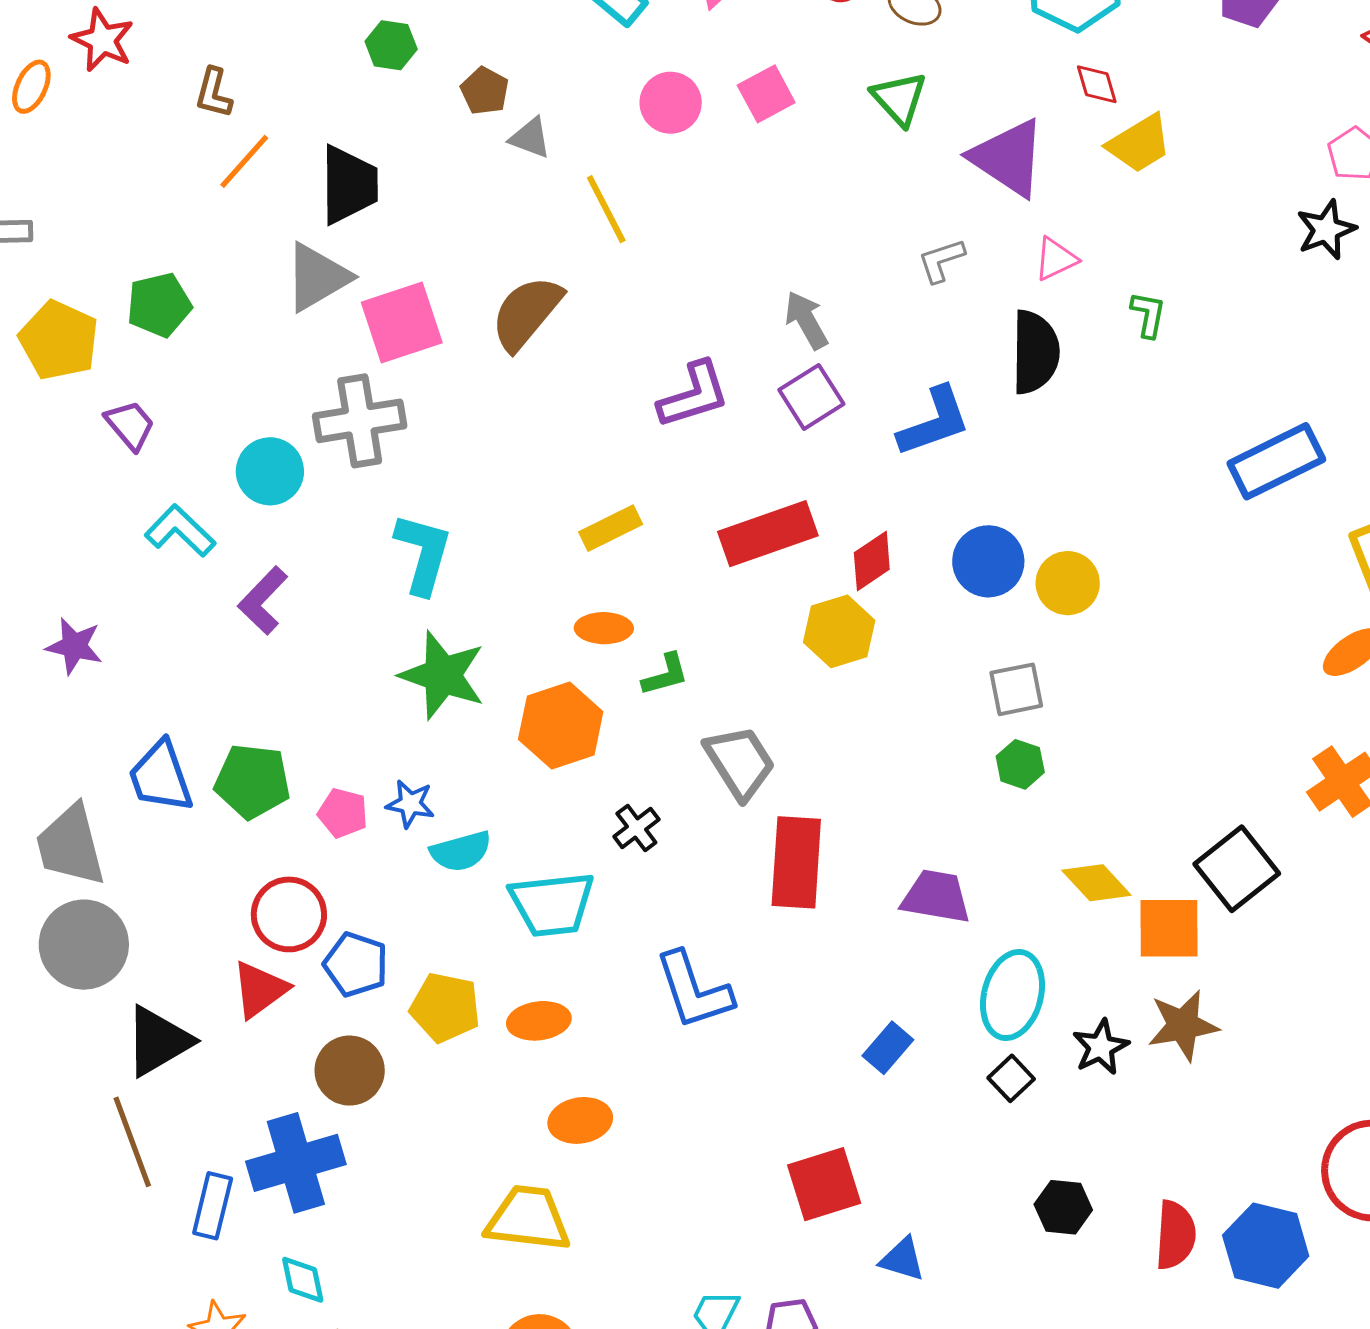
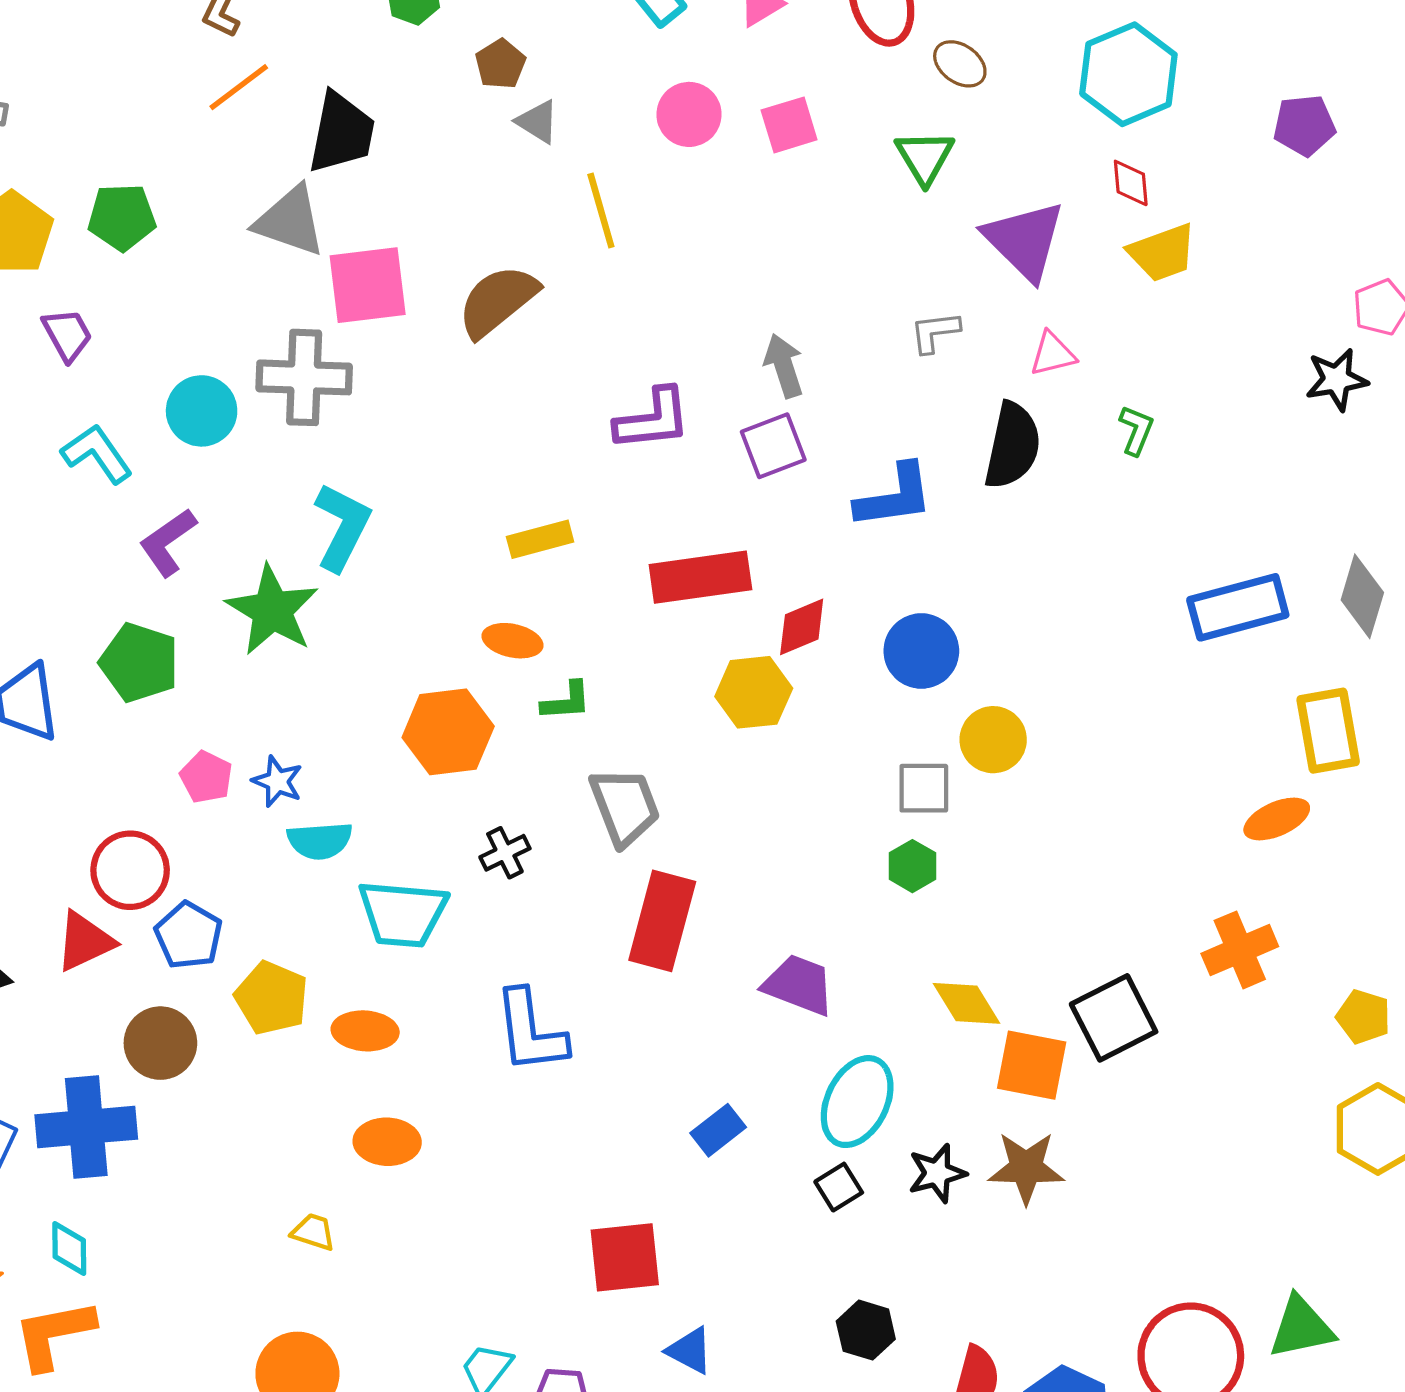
gray triangle: (317, 277) -> (290, 221), turned 38
yellow circle: (1068, 583) -> (993, 740), moved
green star: (443, 675) -> (272, 610), moved
green pentagon: (252, 781) -> (139, 663), moved
yellow trapezoid: (528, 1219) -> (313, 1232), size x0.5

